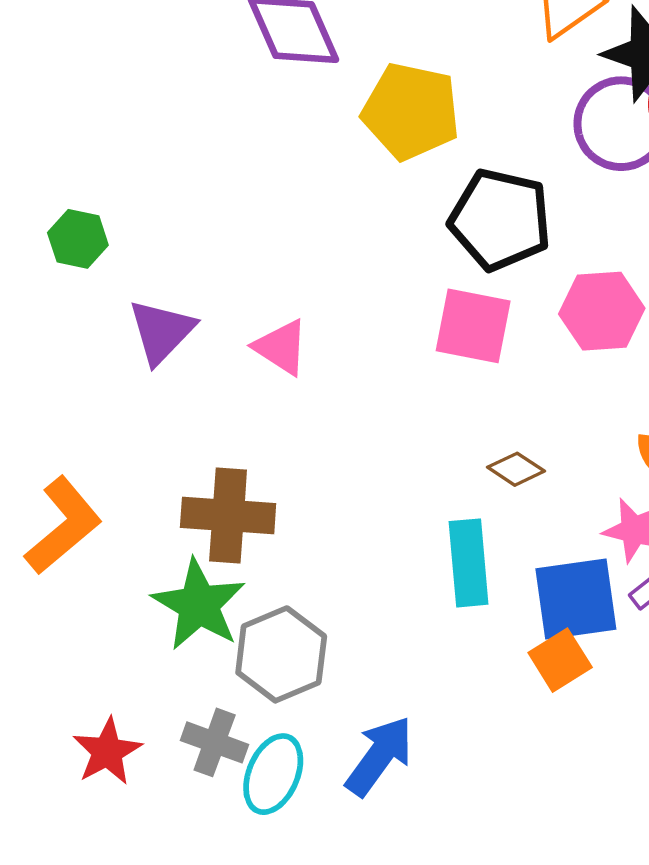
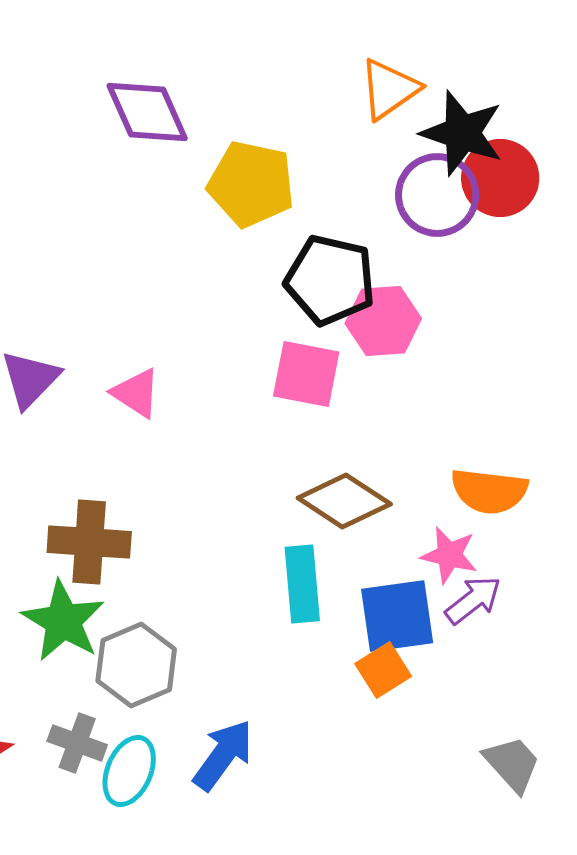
pink hexagon: (602, 311) -> (383, 321), moved
brown diamond: (516, 469) -> (344, 501), size x1.8

